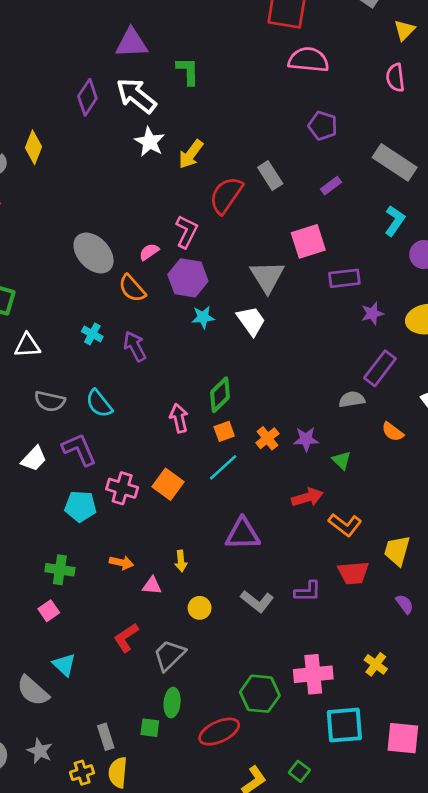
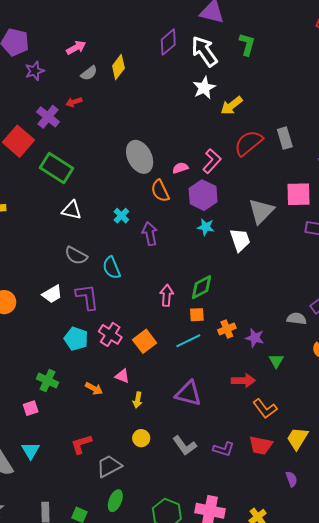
pink triangle: (152, 586) -> (122, 376), moved
green ellipse: (172, 703) -> (115, 501), moved

